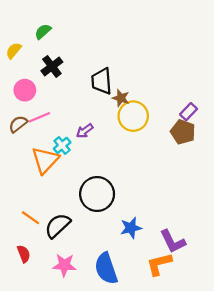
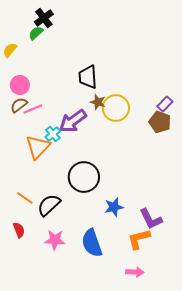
black cross: (52, 66) -> (44, 18), moved
brown star: (121, 98) -> (98, 102), moved
brown semicircle: (18, 124) -> (19, 105), moved
purple arrow: (85, 131) -> (73, 121), size x1.8

